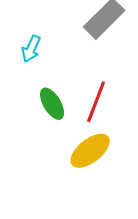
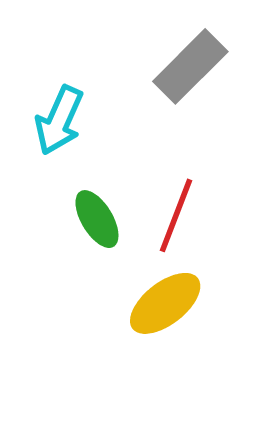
cyan arrow: (31, 49) -> (59, 120), size x1.4

